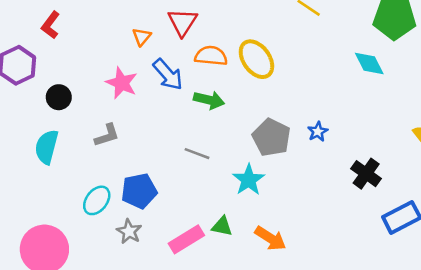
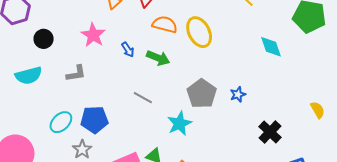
cyan diamond: (369, 63) -> (271, 47), moved
blue arrow: (168, 75) -> (128, 50), moved, size x0.6
cyan semicircle: (47, 147) -> (29, 75), turned -128

